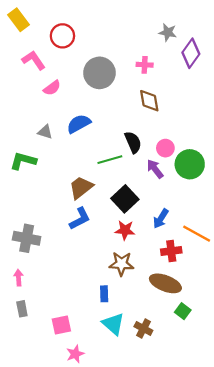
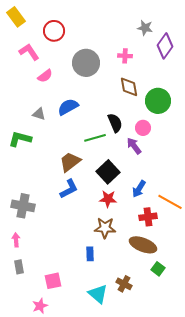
green circle: (190, 164) -> (158, 101), moved
cyan triangle: (113, 324) -> (98, 294), moved
pink star: (75, 354) -> (40, 306), moved

